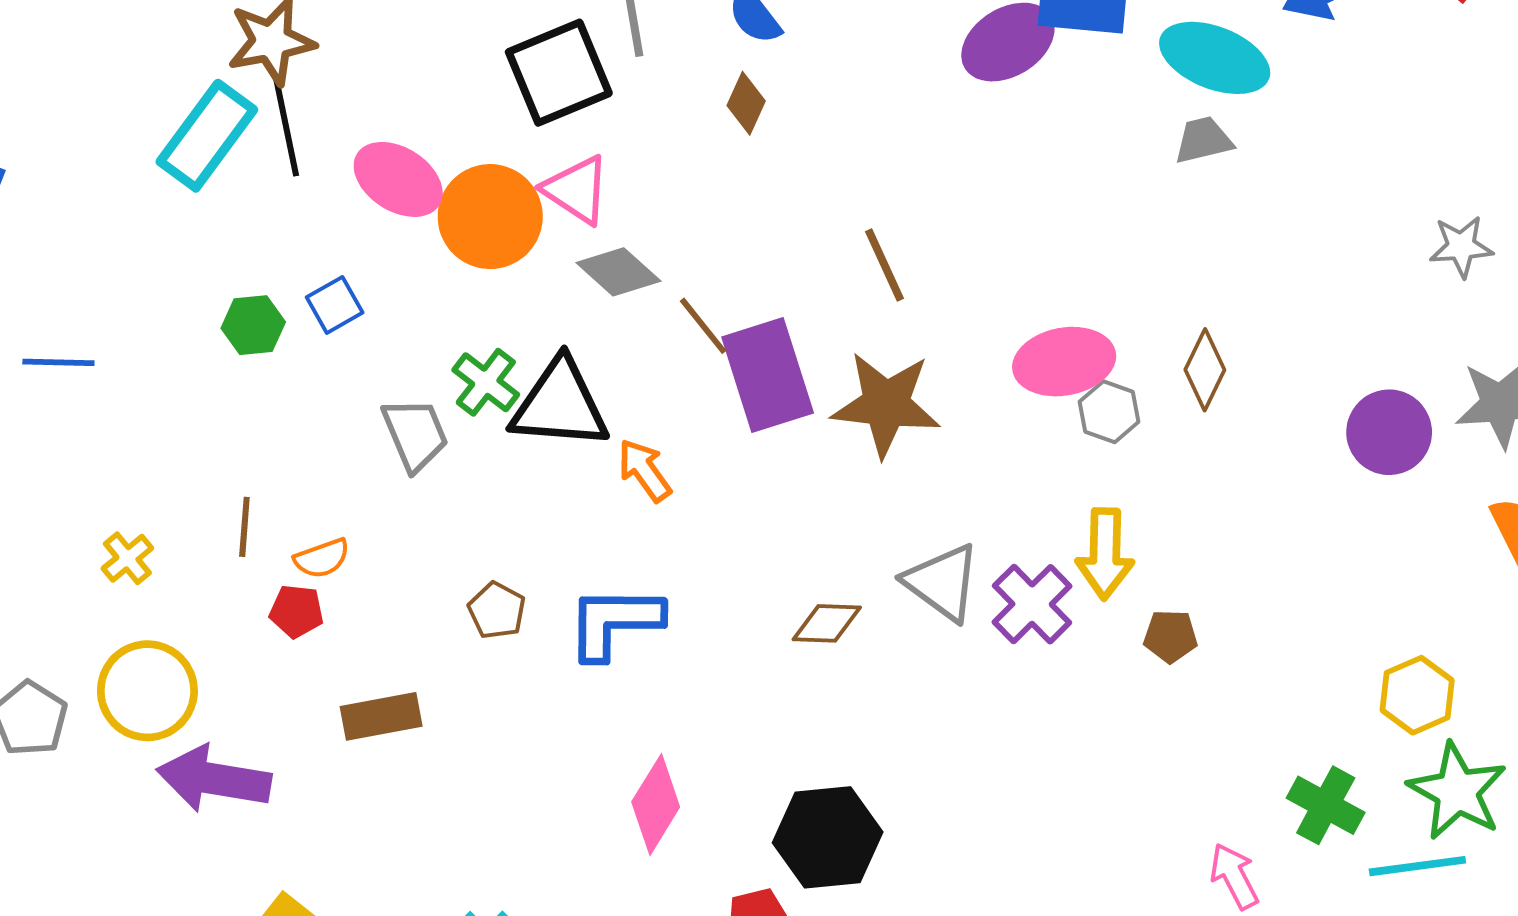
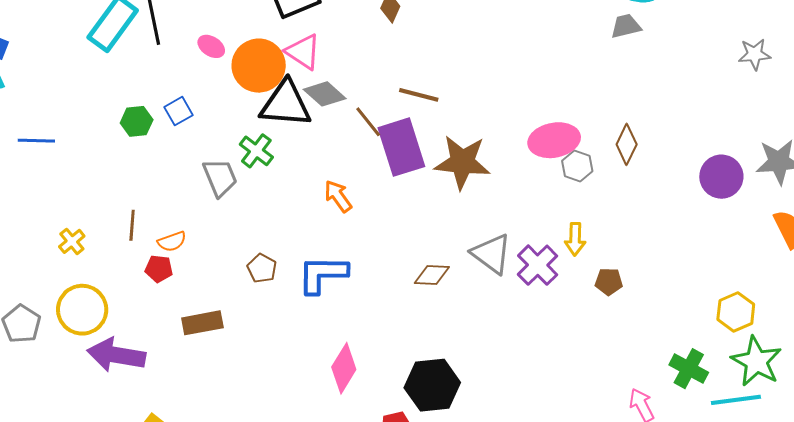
pink ellipse: (398, 179) -> (211, 46), size x0.6
gray star: (1461, 247) -> (754, 54), moved
brown line: (885, 265) -> (419, 95), moved, turned -51
black triangle: (560, 404) -> (286, 104), moved
yellow arrow: (1105, 554) -> (575, 239), size x0.7

